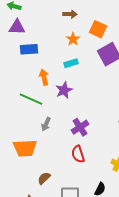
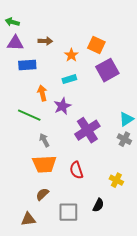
brown arrow: (70, 14) -> (45, 41), moved
gray arrow: (46, 124) -> (44, 140), turned 128
purple cross: (80, 127) -> (87, 130), moved, size x1.4
orange trapezoid: (25, 148) -> (44, 164), moved

